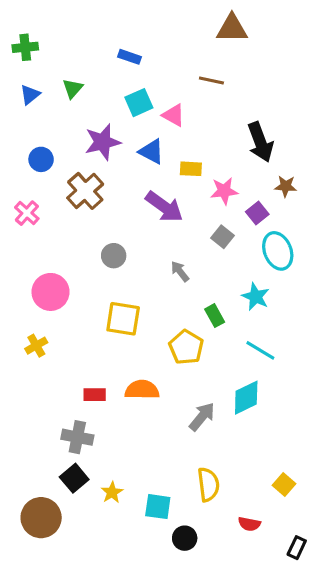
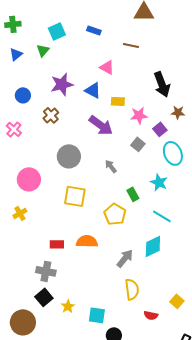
blue rectangle: (129, 57) -> (94, 30), moved
cyan square: (139, 103) -> (57, 31), moved
brown cross: (85, 191) -> (51, 115), size x0.7
gray circle: (114, 256) -> (69, 156), size x1.5
yellow semicircle: (208, 484) -> (132, 289), moved
red semicircle: (249, 524) -> (151, 315), moved

